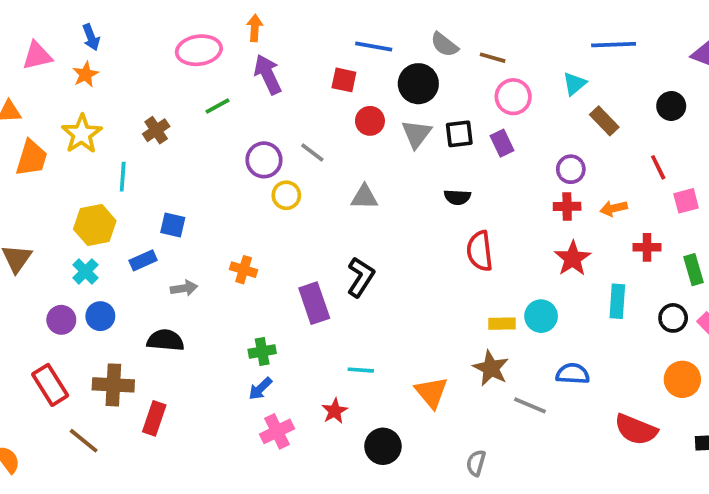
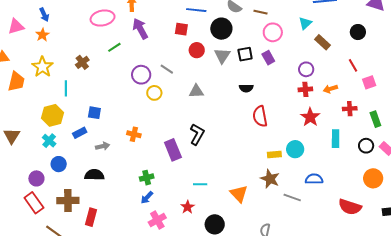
purple circle: (61, 320) -> (36, 178), moved

